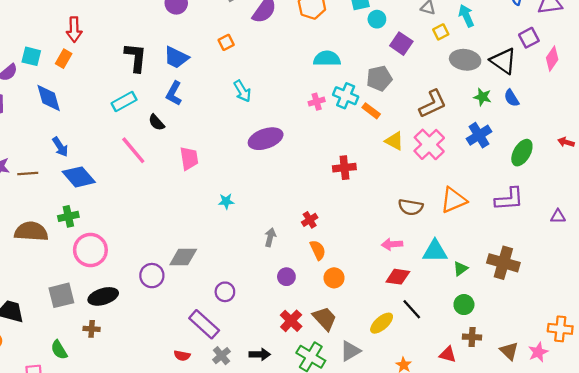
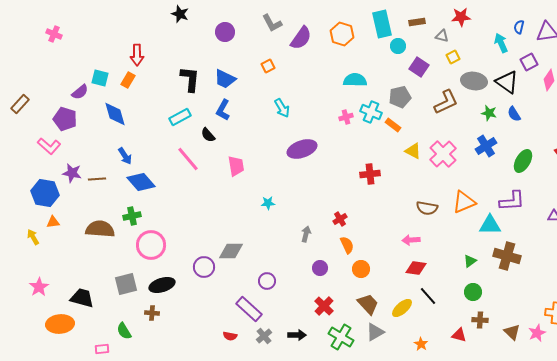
cyan arrow: (466, 16) -> (501, 43), moved
brown L-shape: (433, 104) -> (446, 102), moved
cyan triangle: (435, 251) -> (490, 225), moved
brown trapezoid: (325, 318) -> (368, 304), moved

